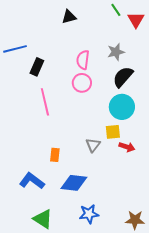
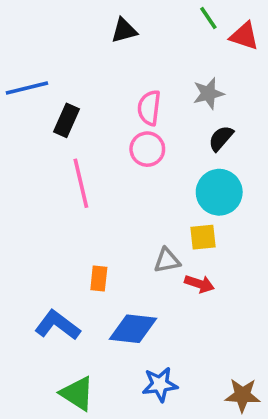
red triangle: (136, 20) -> (244, 36), turned -42
black semicircle: (123, 77) -> (221, 138), size x0.7
gray triangle: (93, 145) -> (167, 260), turned 42
red arrow: (127, 147) -> (199, 284), moved

